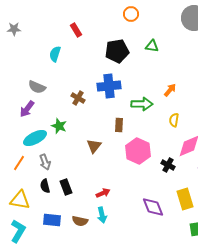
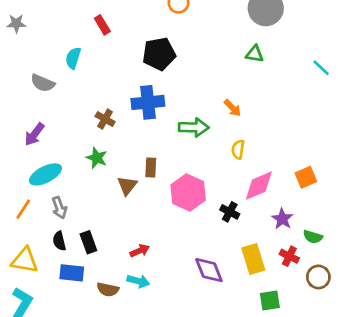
green triangle: (152, 46) -> (255, 54), moved
gray semicircle: (37, 87) -> (43, 83), moved
orange arrow: (170, 90) -> (232, 108), turned 96
brown rectangle: (119, 125) -> (151, 168), moved
green star: (59, 126) -> (97, 158), moved
cyan arrow: (102, 215) -> (138, 281), turned -63
blue rectangle: (52, 220) -> (72, 273), moved

